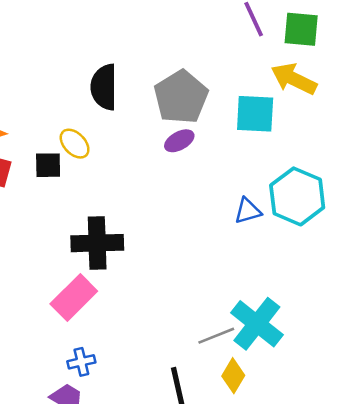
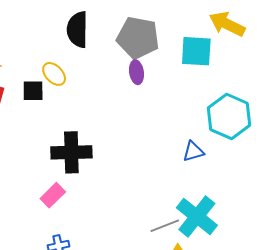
gray pentagon: (181, 97) -> (138, 38), turned -30
purple ellipse: (179, 141) -> (137, 72), turned -70
blue triangle: (248, 211) -> (193, 151), moved
pink rectangle: (74, 298) -> (53, 195), size x0.7

